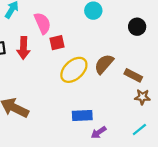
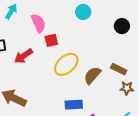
red arrow: (23, 48) -> (23, 56), moved, turned 54
brown semicircle: (104, 64) -> (92, 75), moved

